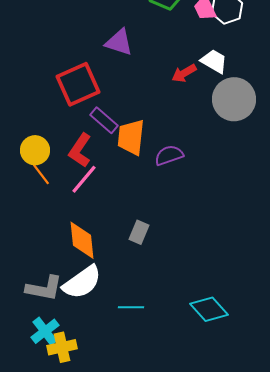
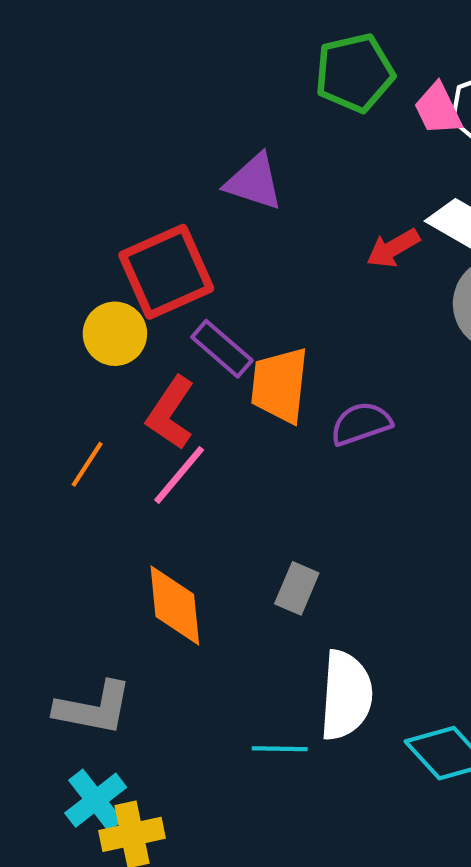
yellow circle: (35, 150) -> (115, 334), moved
orange line: (41, 174) -> (87, 464), turned 70
white semicircle: (82, 282) -> (346, 695), moved, turned -51

